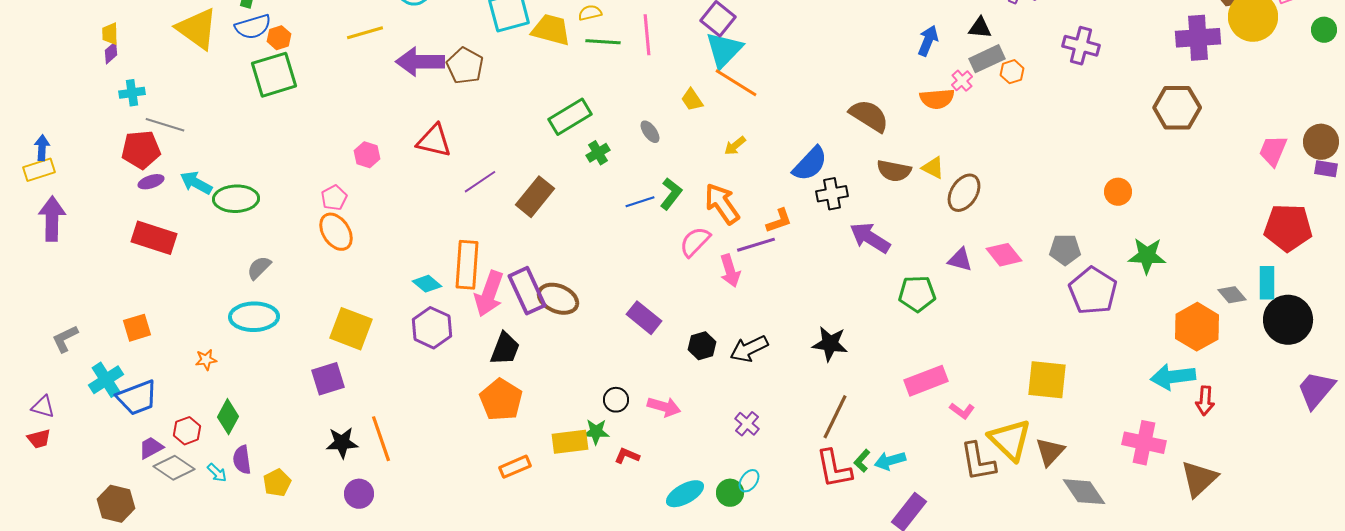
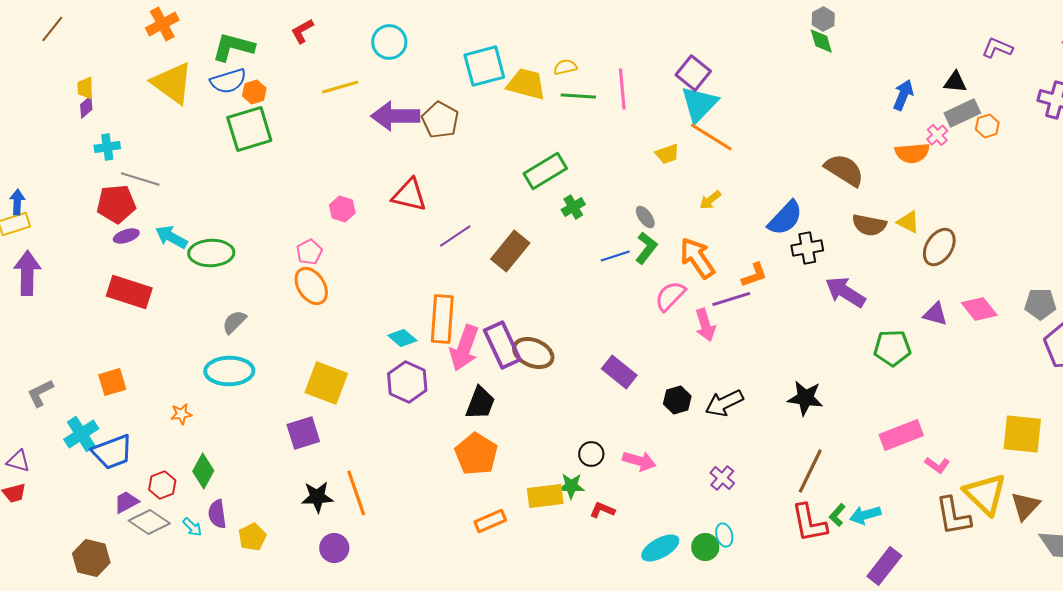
yellow trapezoid: (692, 100) -> (667, 154), turned -75
gray ellipse: (650, 132) -> (645, 217), moved
cyan ellipse: (749, 481) -> (724, 535), turned -50

